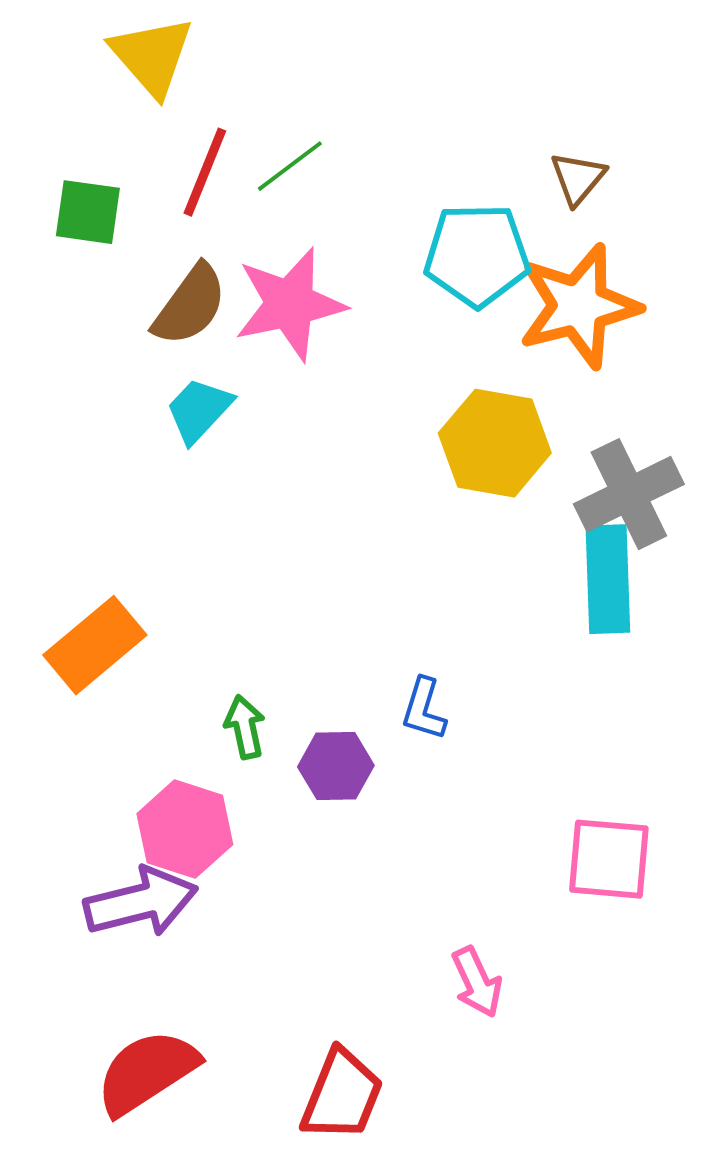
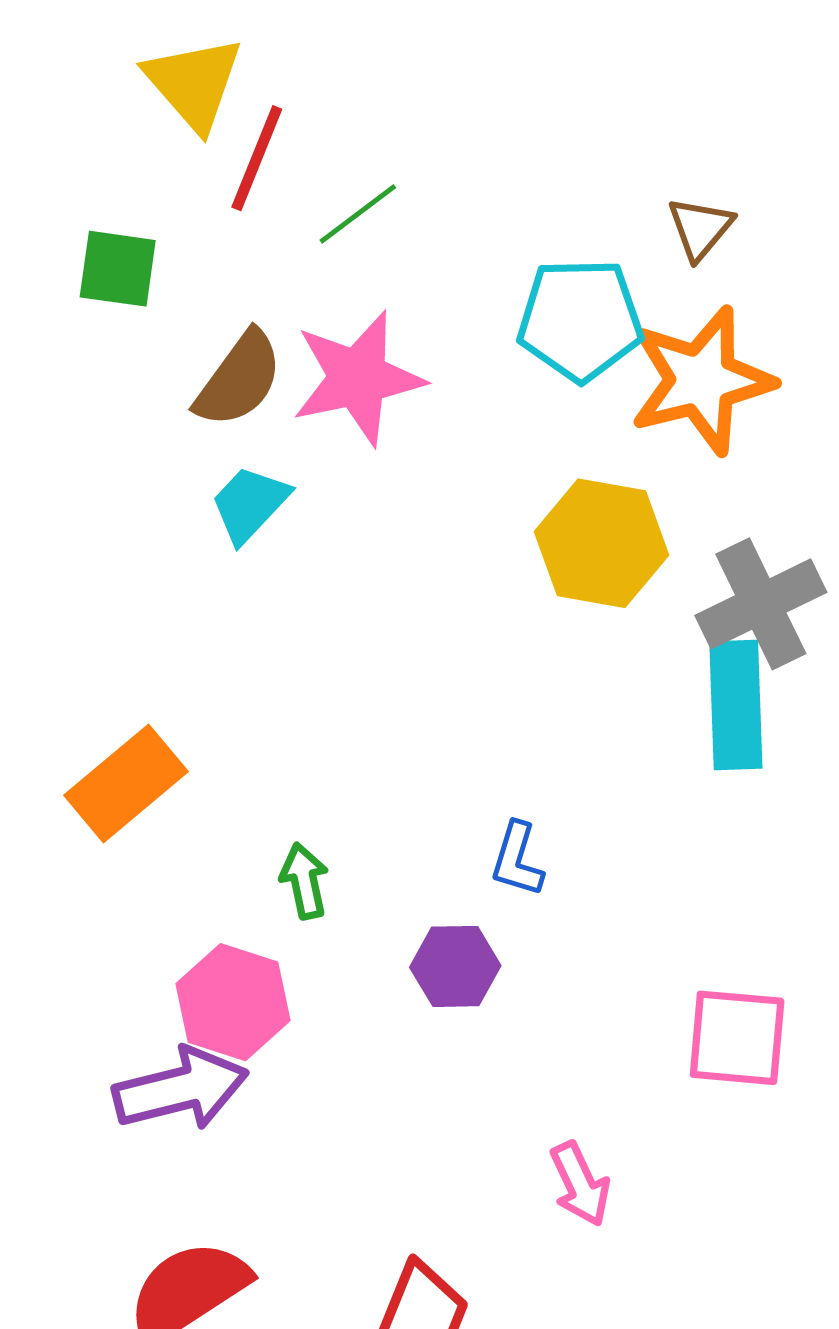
red line: (205, 172) -> (257, 158), moved
purple hexagon: (336, 766) -> (455, 966), moved

